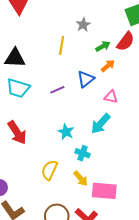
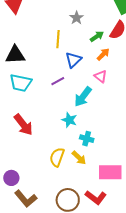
blue triangle: (86, 79) -> (73, 60), moved
pink triangle: (111, 97) -> (101, 76), moved, turned 32
cyan arrow: (101, 124) -> (83, 97), moved
yellow arrow: (81, 179) -> (79, 158), moved

